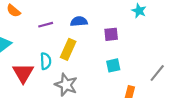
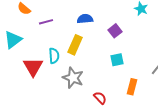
purple line: (46, 25) -> (46, 22), moved
purple square: (111, 34) -> (115, 31), turned -32

